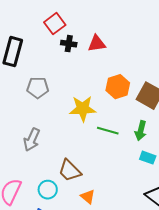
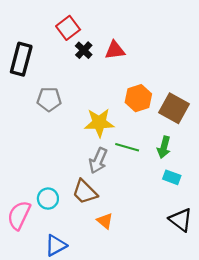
black cross: (69, 44) -> (84, 50), turned 35
gray arrow: (32, 140) -> (98, 161), moved
cyan circle: (48, 190) -> (48, 199), moved

